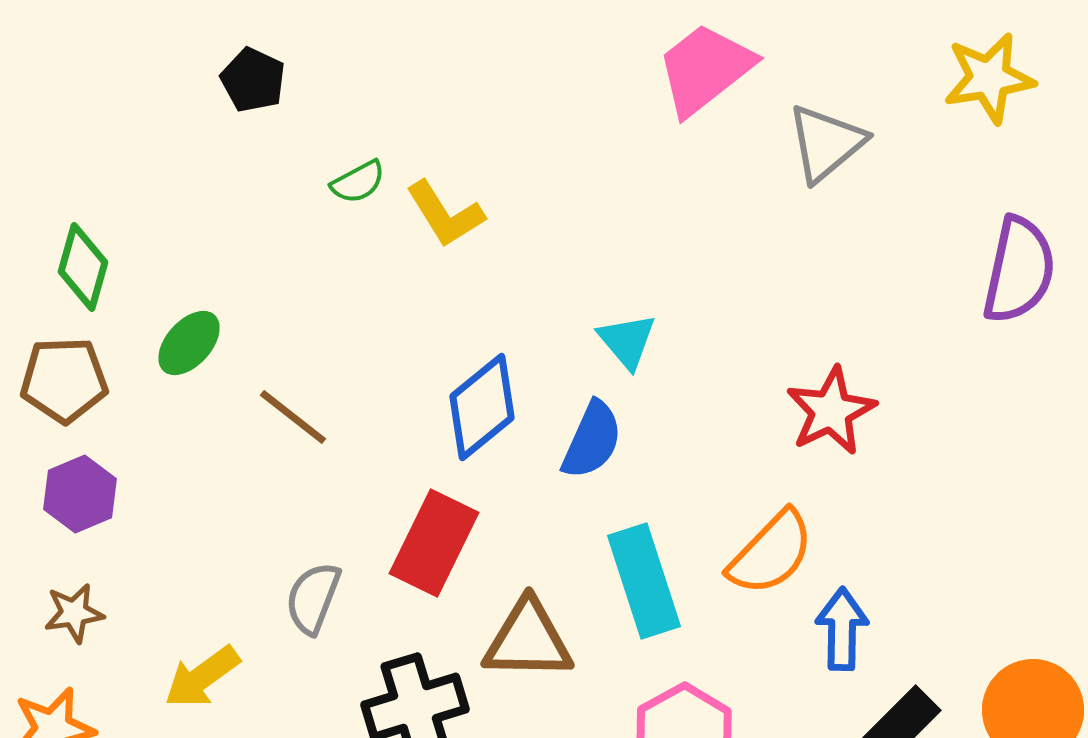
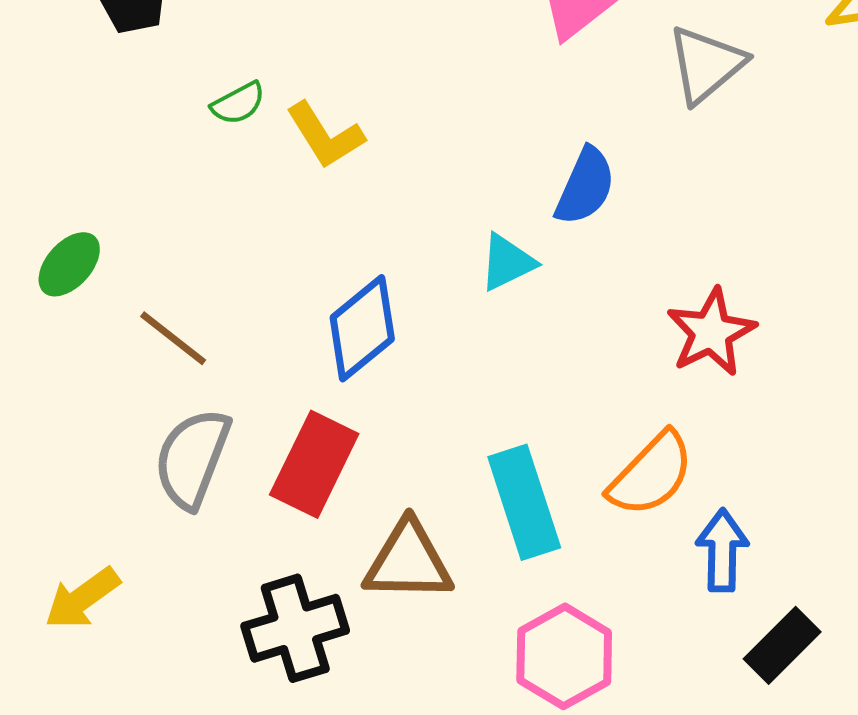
cyan triangle: (627, 341) -> (507, 262), turned 44
blue semicircle: (592, 440) -> (585, 186), moved
gray semicircle: (313, 598) -> (192, 458), moved, size x1.4

